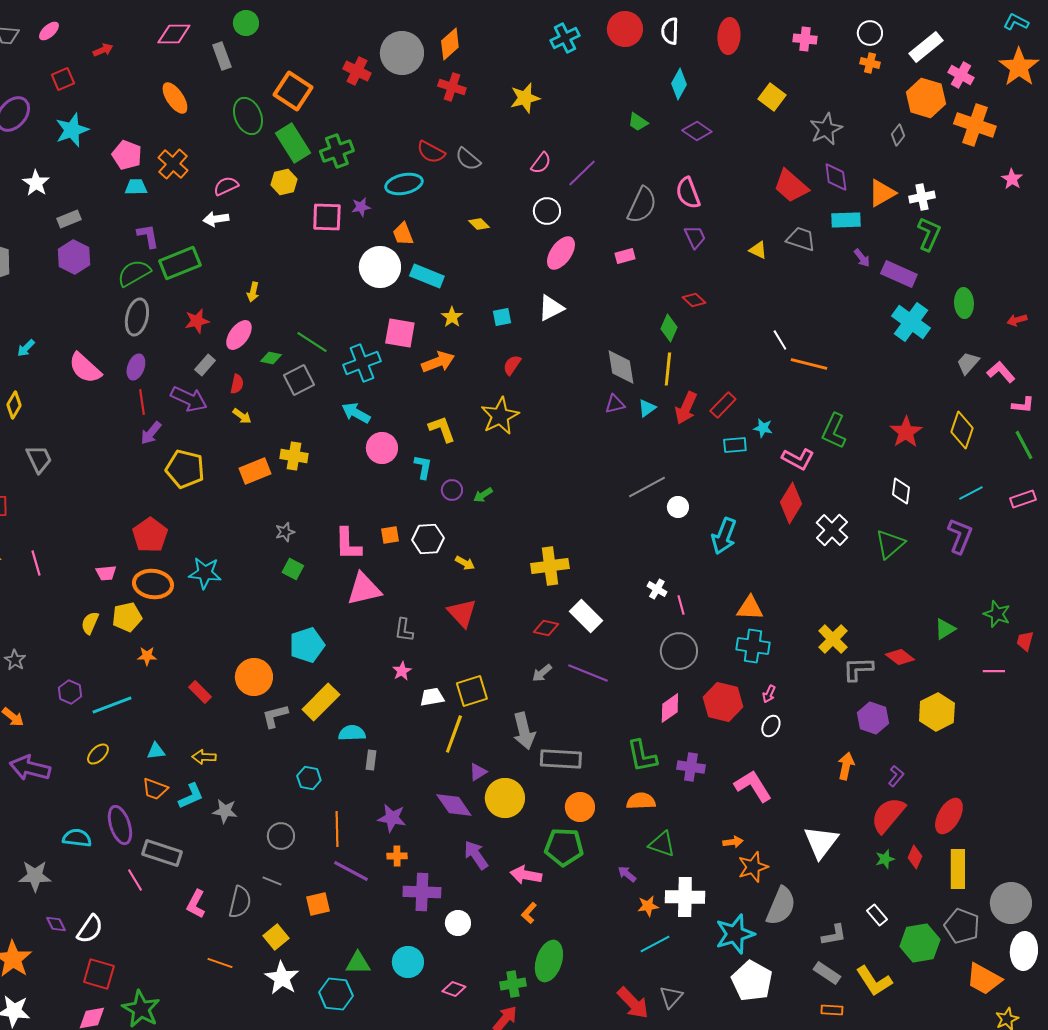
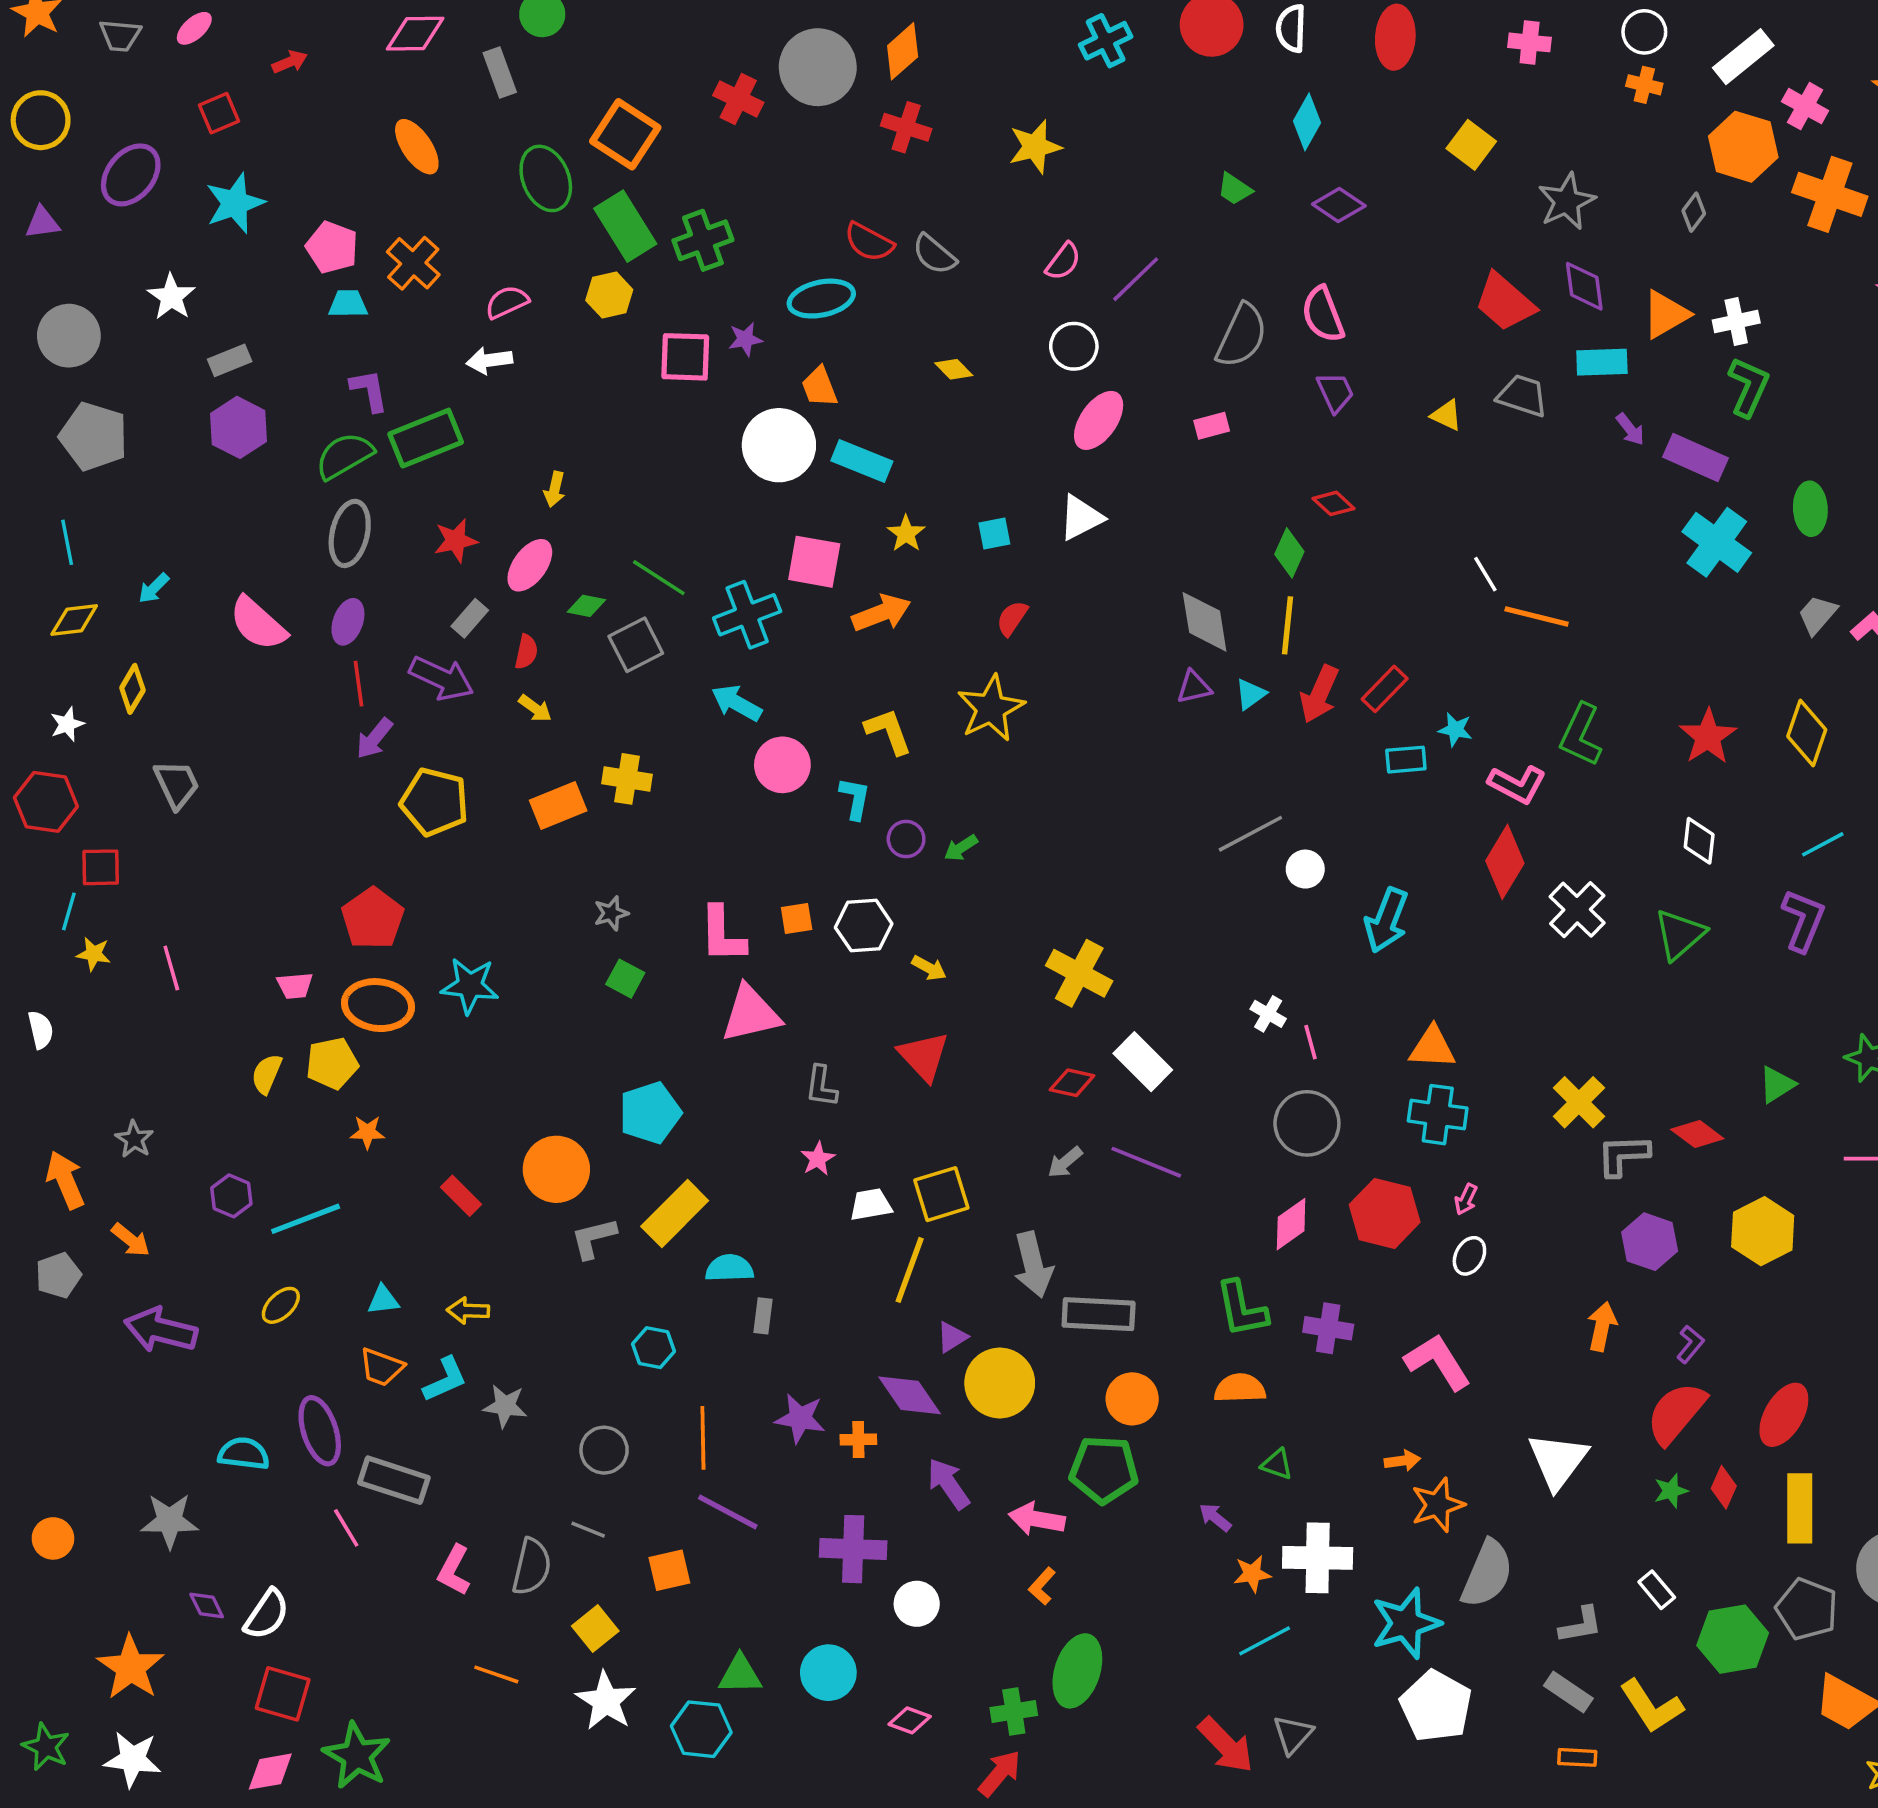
yellow cross: (550, 566) -> (1079, 973), turned 36
green triangle: (662, 844) -> (1277, 1464), size x0.7
orange cross: (397, 856) -> (858, 1440), moved

